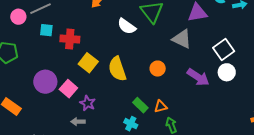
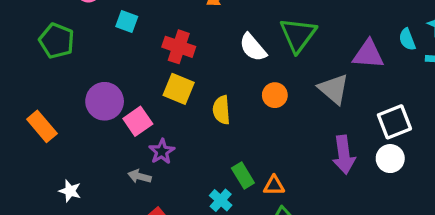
red cross: (70, 39) -> (179, 47), moved
yellow square: (88, 63) -> (179, 89), turned -30
yellow semicircle: (117, 69) -> (221, 110), size x0.7
orange circle: (158, 69) -> (275, 95), moved
purple arrow: (198, 77) -> (344, 155), turned 35

